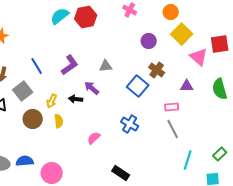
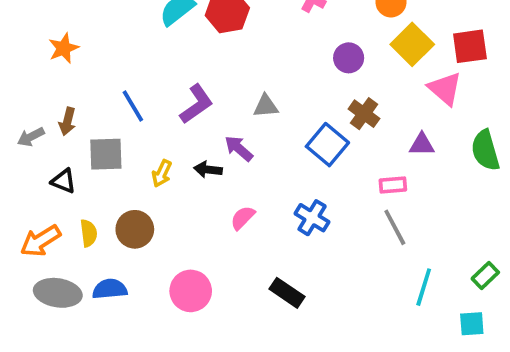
red square: (220, 44) -> (470, 46), moved
gray square: (23, 91) -> (106, 154), turned 36
brown circle: (33, 119) -> (135, 229), moved
yellow semicircle: (59, 121) -> (89, 233), moved
pink semicircle: (94, 138) -> (243, 218), moved
pink circle: (52, 173) -> (191, 291), moved
black rectangle: (121, 173) -> (287, 293), moved

